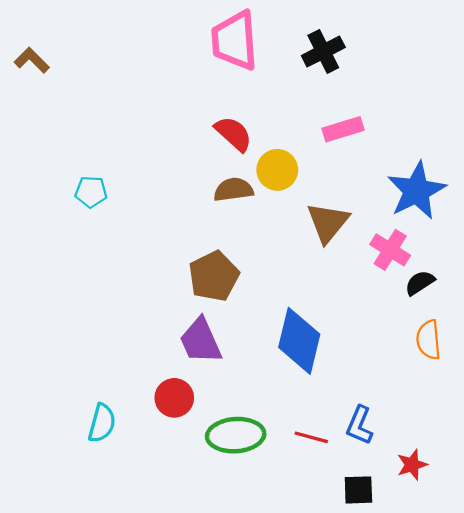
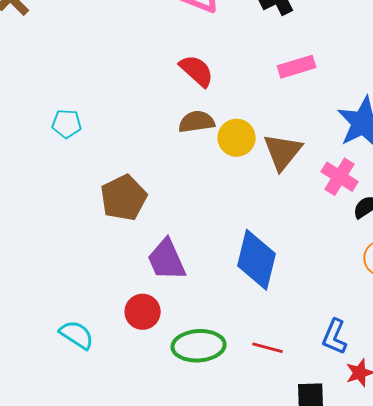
yellow circle: (277, 170) -> (237, 138), moved
brown pentagon: (214, 276) -> (124, 198), moved
cyan semicircle: (102, 423) -> (77, 335), turned -72
blue L-shape: (359, 425) -> (335, 337), moved

